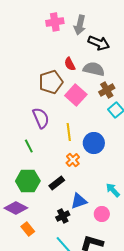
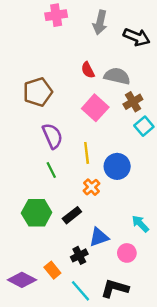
pink cross: (55, 22) -> (56, 15), moved
black arrow: (99, 43) -> (137, 37), moved
brown pentagon: (51, 82) -> (38, 92), moved
green line: (29, 146) -> (51, 170), moved
purple diamond: (16, 208) -> (22, 280), moved
orange rectangle: (28, 229) -> (52, 270), moved

